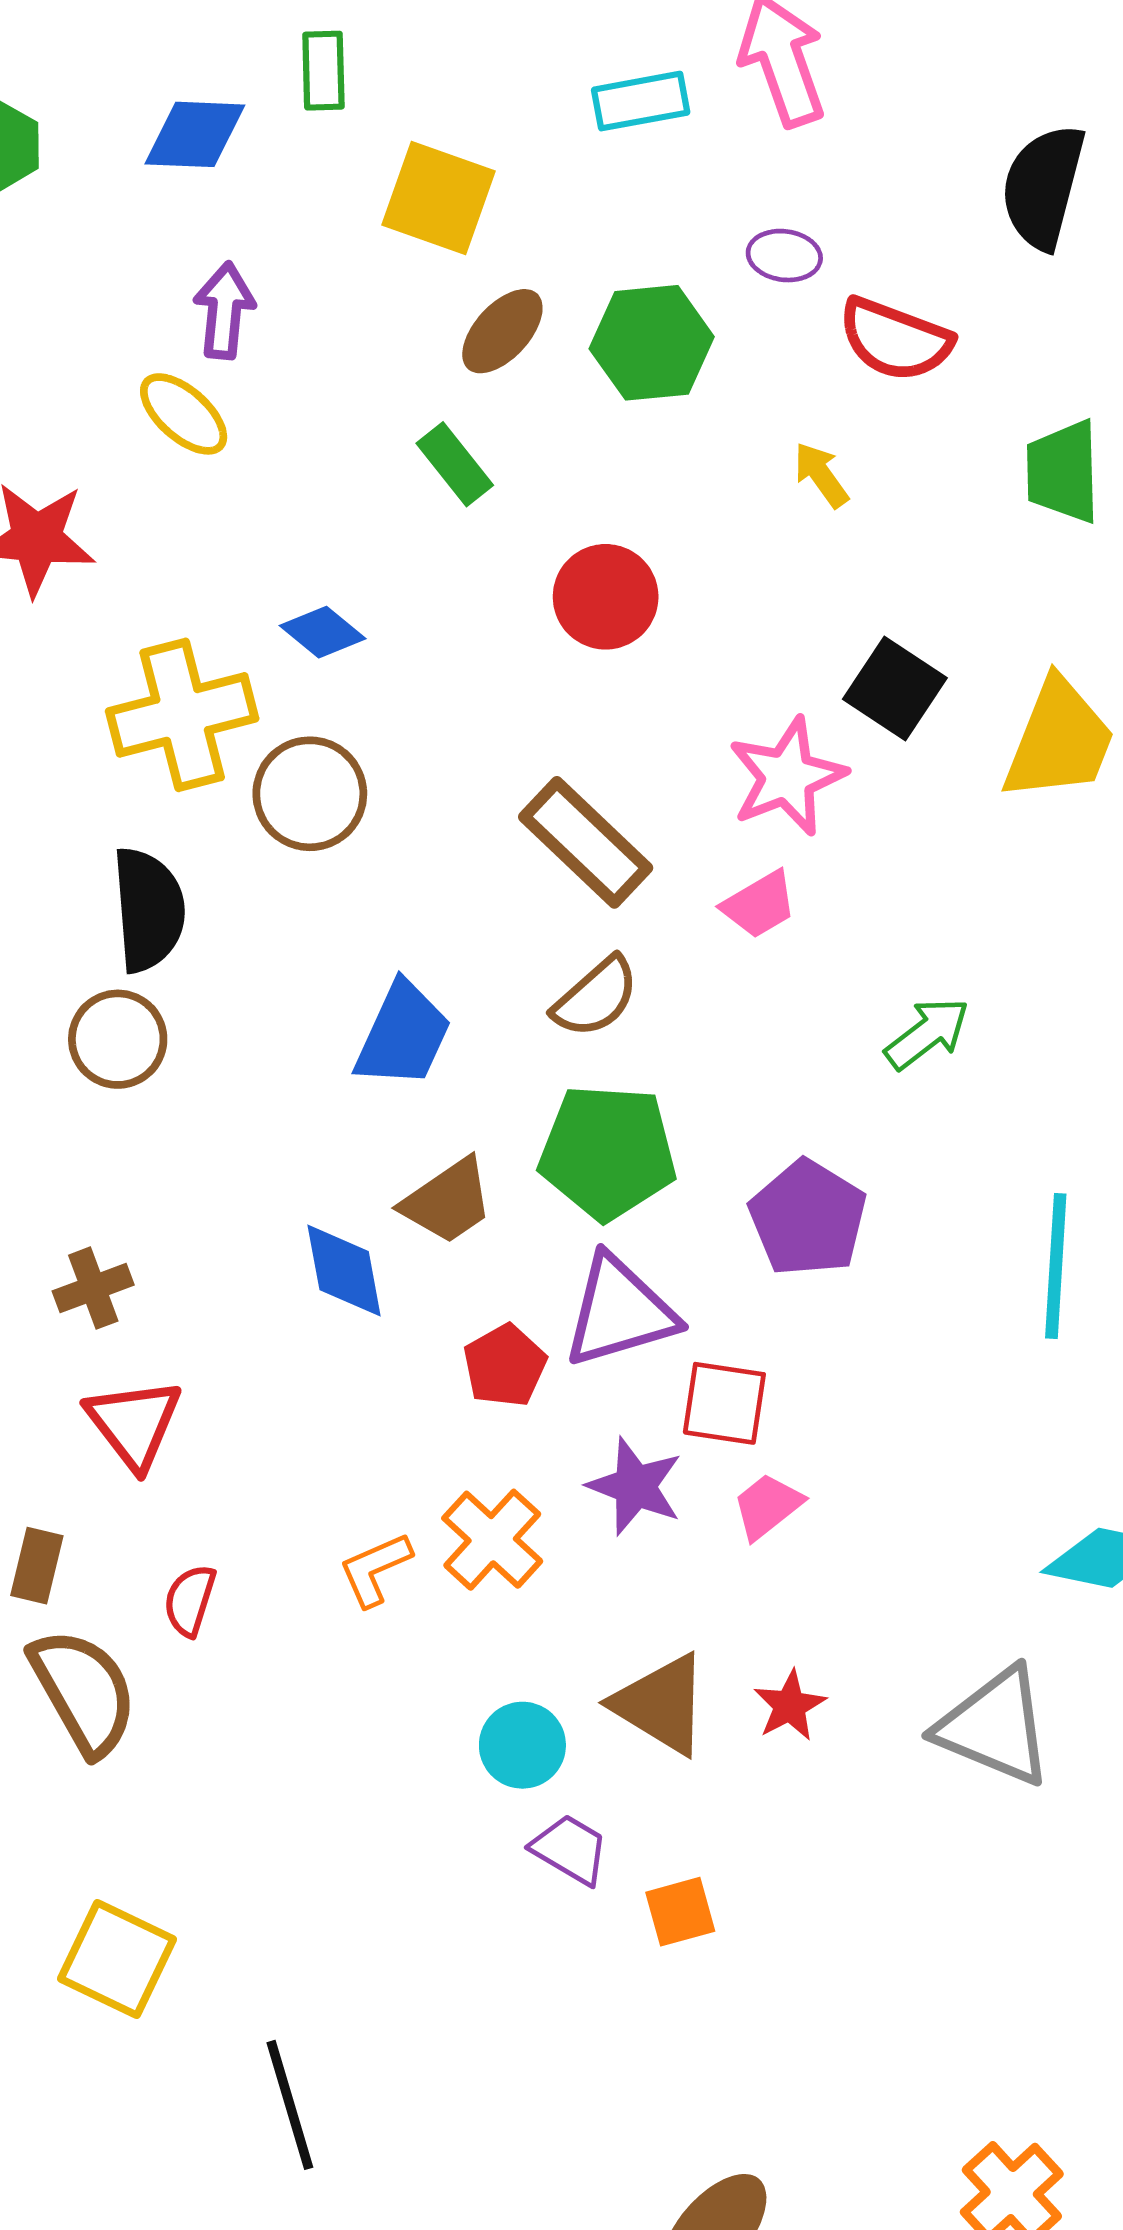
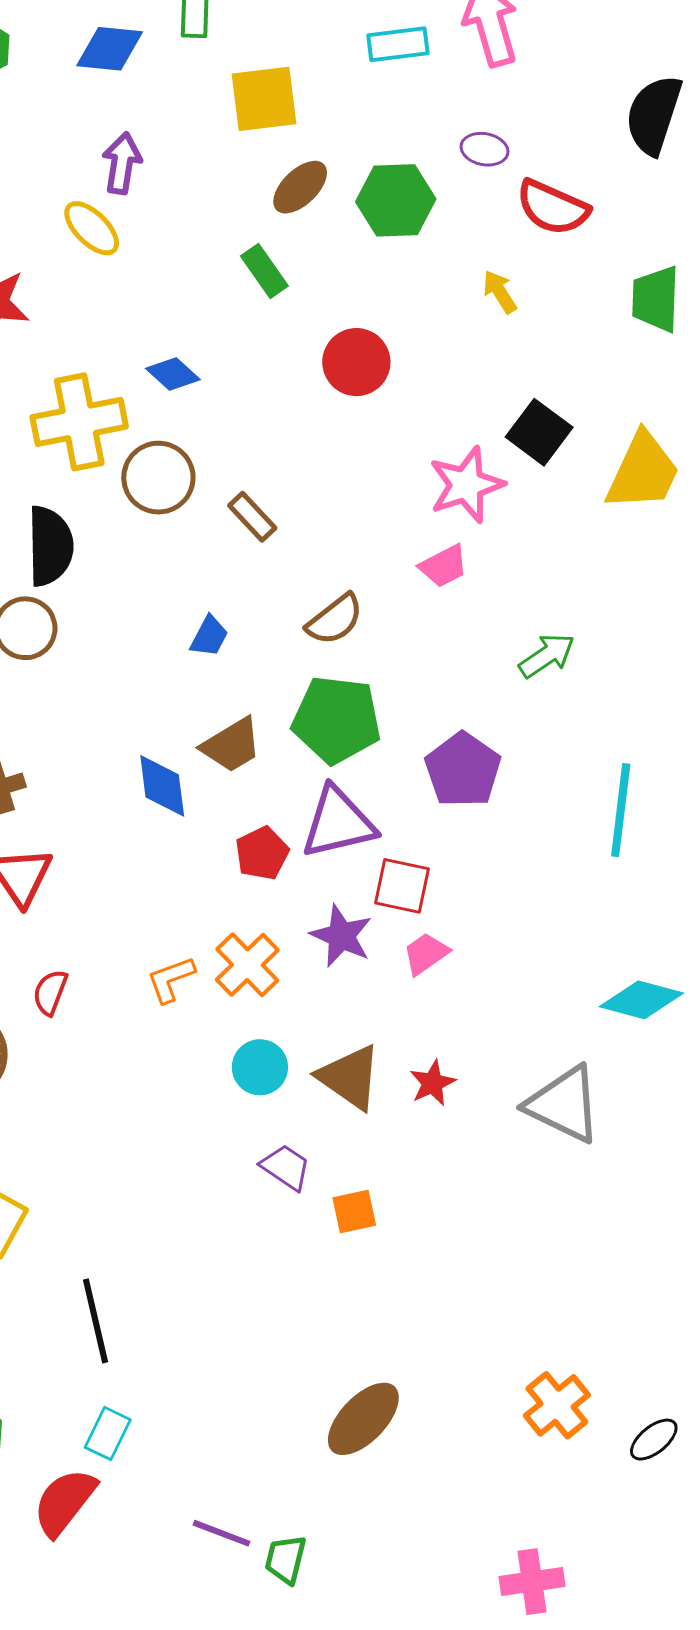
yellow square: (438, 198) -> (264, 99), turned -30
brown rectangle: (586, 842) -> (252, 517), moved, size x0.6
blue trapezoid: (403, 1035) -> (209, 636), size x0.6
cyan circle: (522, 1745) -> (260, 1067), moved

